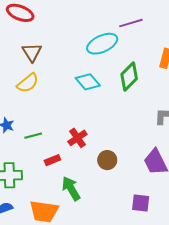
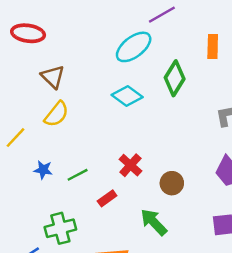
green arrow: (71, 189) -> (154, 222), moved

